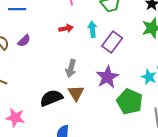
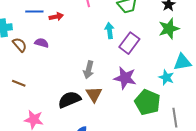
red arrow: (66, 28) -> (56, 17), moved
purple semicircle: (24, 41) -> (42, 43), turned -120
purple star: (107, 77) -> (125, 78), turned -30

